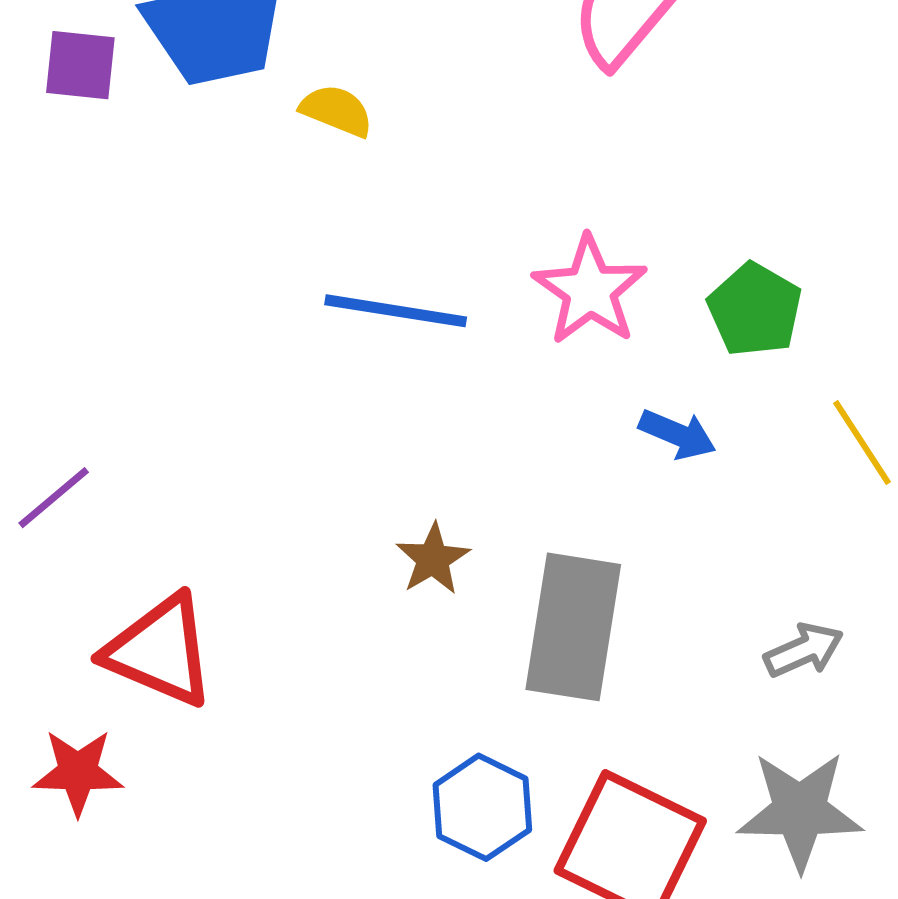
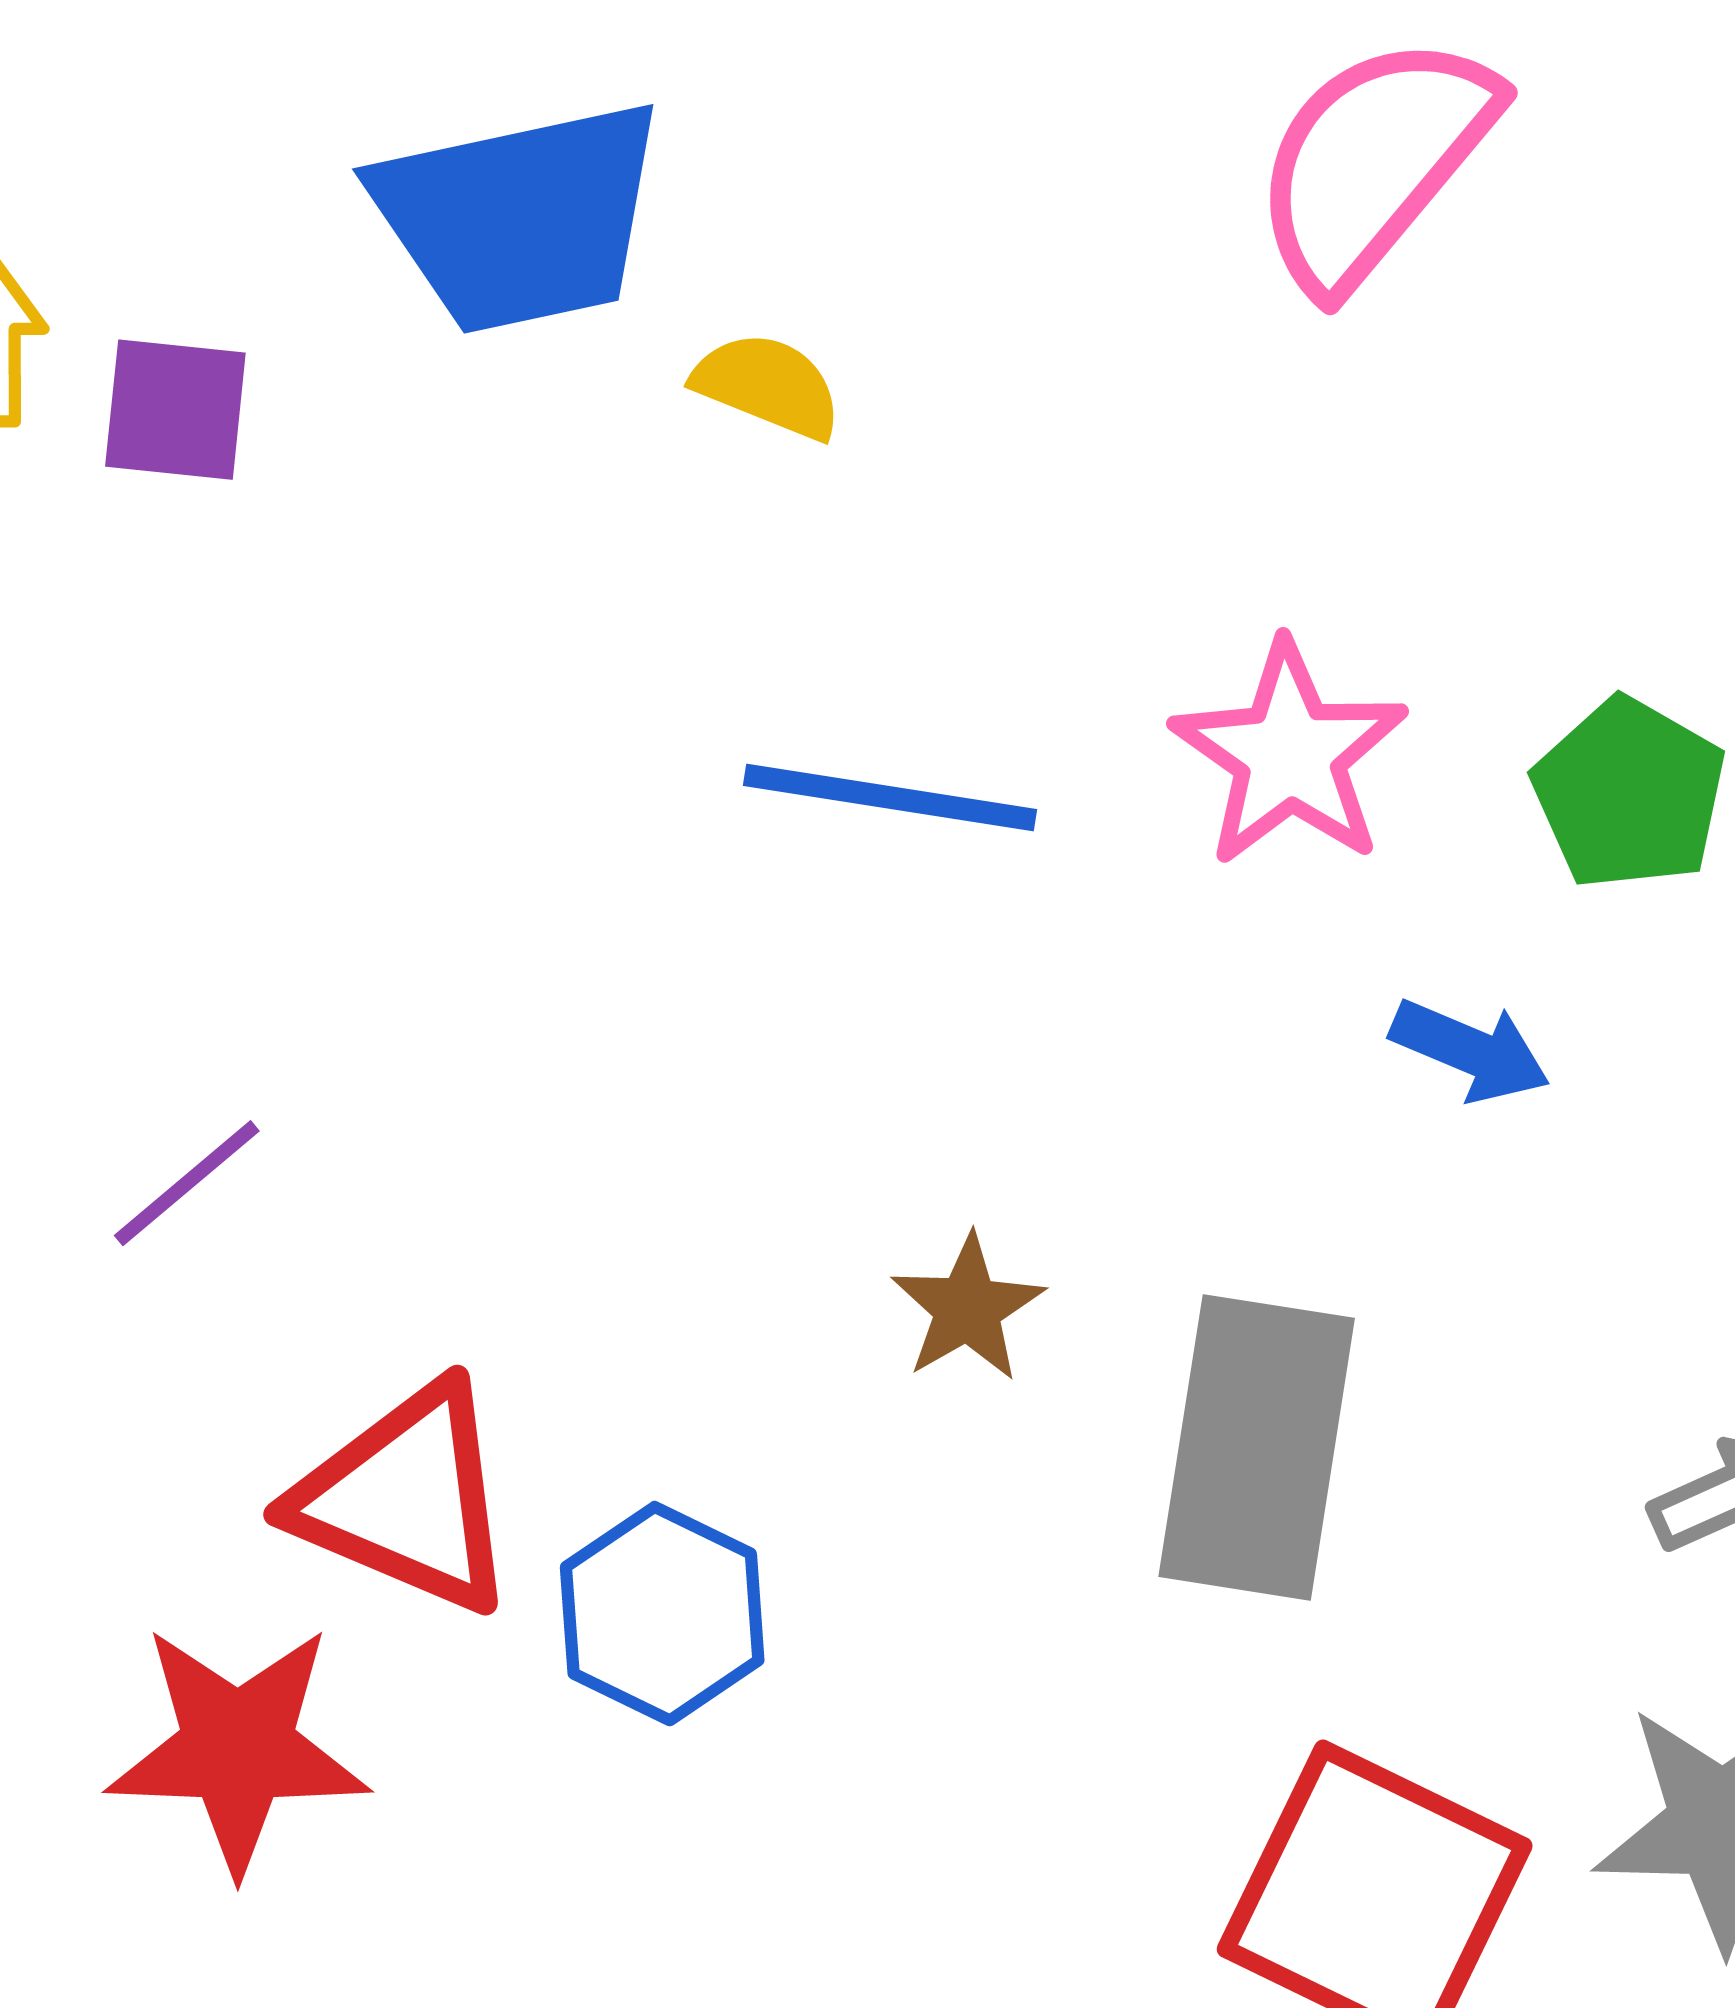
purple square: (80, 65) -> (175, 410), moved
red star: (78, 772) -> (238, 1748), size x1.4
blue hexagon: (482, 807) -> (662, 1614), moved

